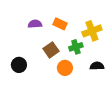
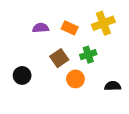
yellow cross: (92, 31) -> (103, 23), moved
black semicircle: (97, 66) -> (113, 86), moved

